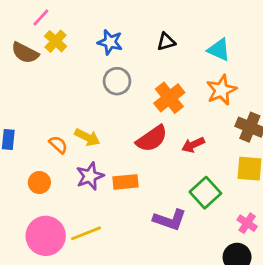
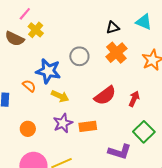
blue star: (110, 42) -> (48, 71), moved, size x1.4
cyan triangle: (219, 50) -> (144, 22), moved
orange cross: (169, 98) -> (116, 53), moved
orange semicircle: (58, 145) -> (29, 86), moved
red arrow: (193, 145) -> (134, 99), turned 140

